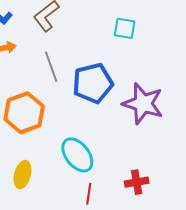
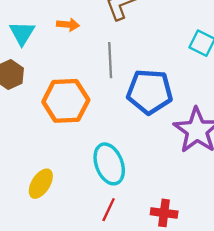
yellow ellipse: (23, 175) -> (41, 184), moved

